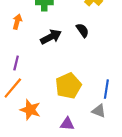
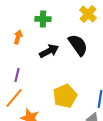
black semicircle: (82, 30) -> (78, 45), size x1.6

